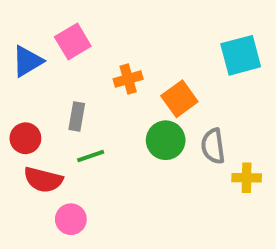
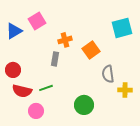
gray rectangle: (77, 117) -> (55, 59), moved
green circle: (166, 140) -> (84, 105), moved
green line: (91, 156) -> (46, 88), moved

